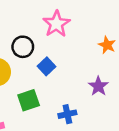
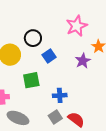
pink star: (56, 24) -> (77, 26), moved
purple star: (98, 86) -> (83, 61), moved

